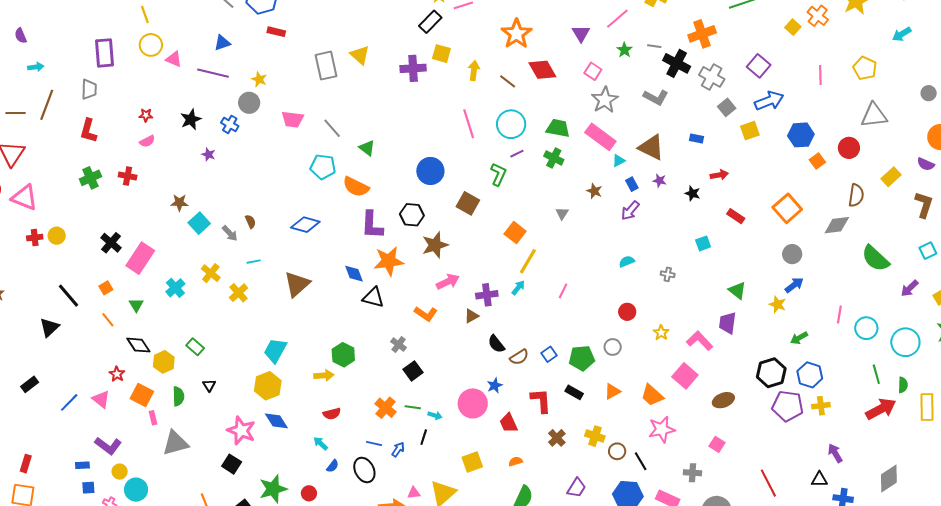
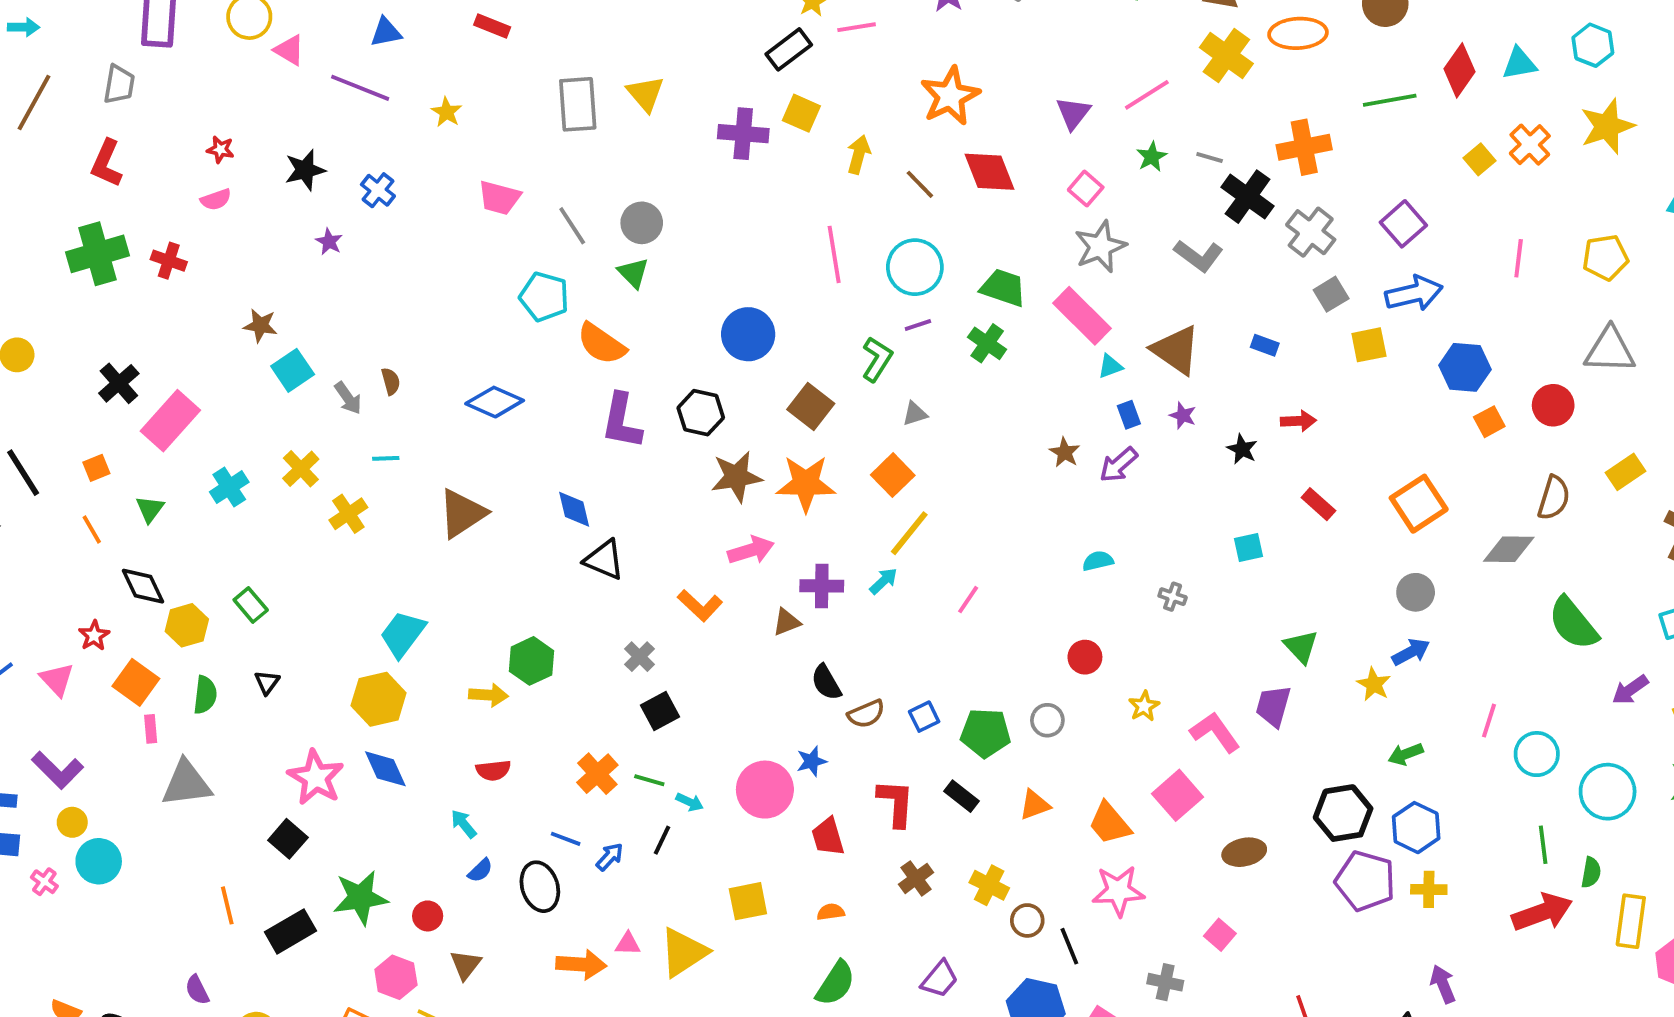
yellow pentagon: (865, 68) -> (1605, 258), turned 30
gray circle: (249, 103) -> (642, 223), moved
green cross: (90, 178) -> (97, 254), size x1.4
brown star: (594, 191) -> (1065, 452), moved
gray triangle: (562, 213) -> (915, 414), moved, turned 32
orange star: (389, 261) -> (806, 484), moved

